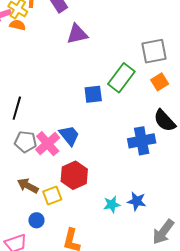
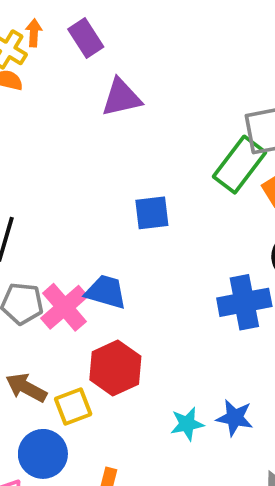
green rectangle: (121, 78) -> (240, 165), moved
blue trapezoid: (69, 136) -> (106, 292), turned -35
blue circle: (36, 220) -> (43, 454), size x1.6

